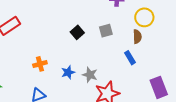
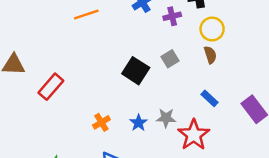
black square: (77, 32) -> (136, 71), size x1.5
blue rectangle: (130, 58) -> (209, 98), moved

